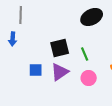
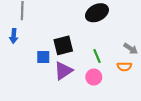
green line: (85, 54) -> (97, 56), moved
blue square: (36, 70) -> (43, 57), moved

